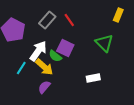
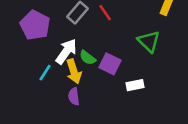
purple square: (65, 48) -> (110, 64), moved
yellow arrow: (44, 67) -> (74, 71), turned 30
purple semicircle: (44, 87) -> (74, 96), turned -48

